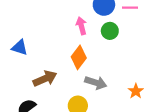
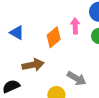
orange diamond: (79, 57) -> (54, 37), moved

